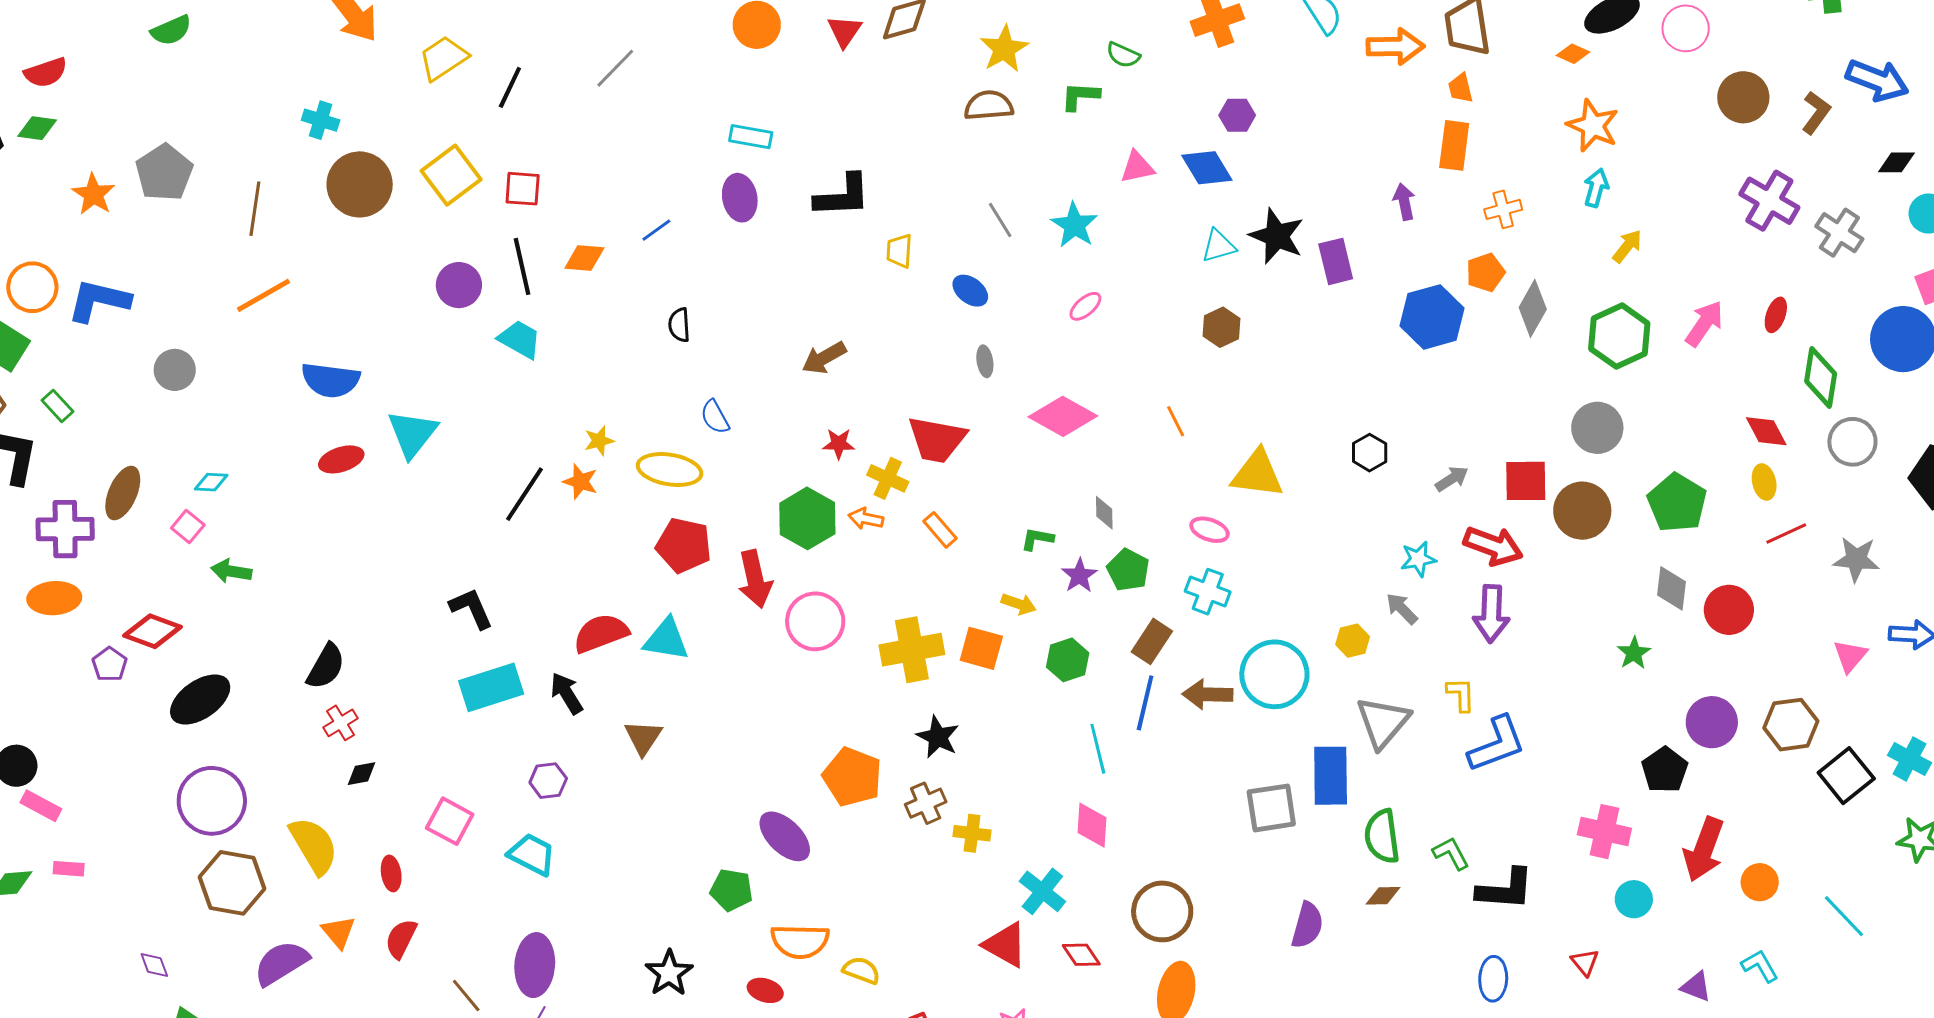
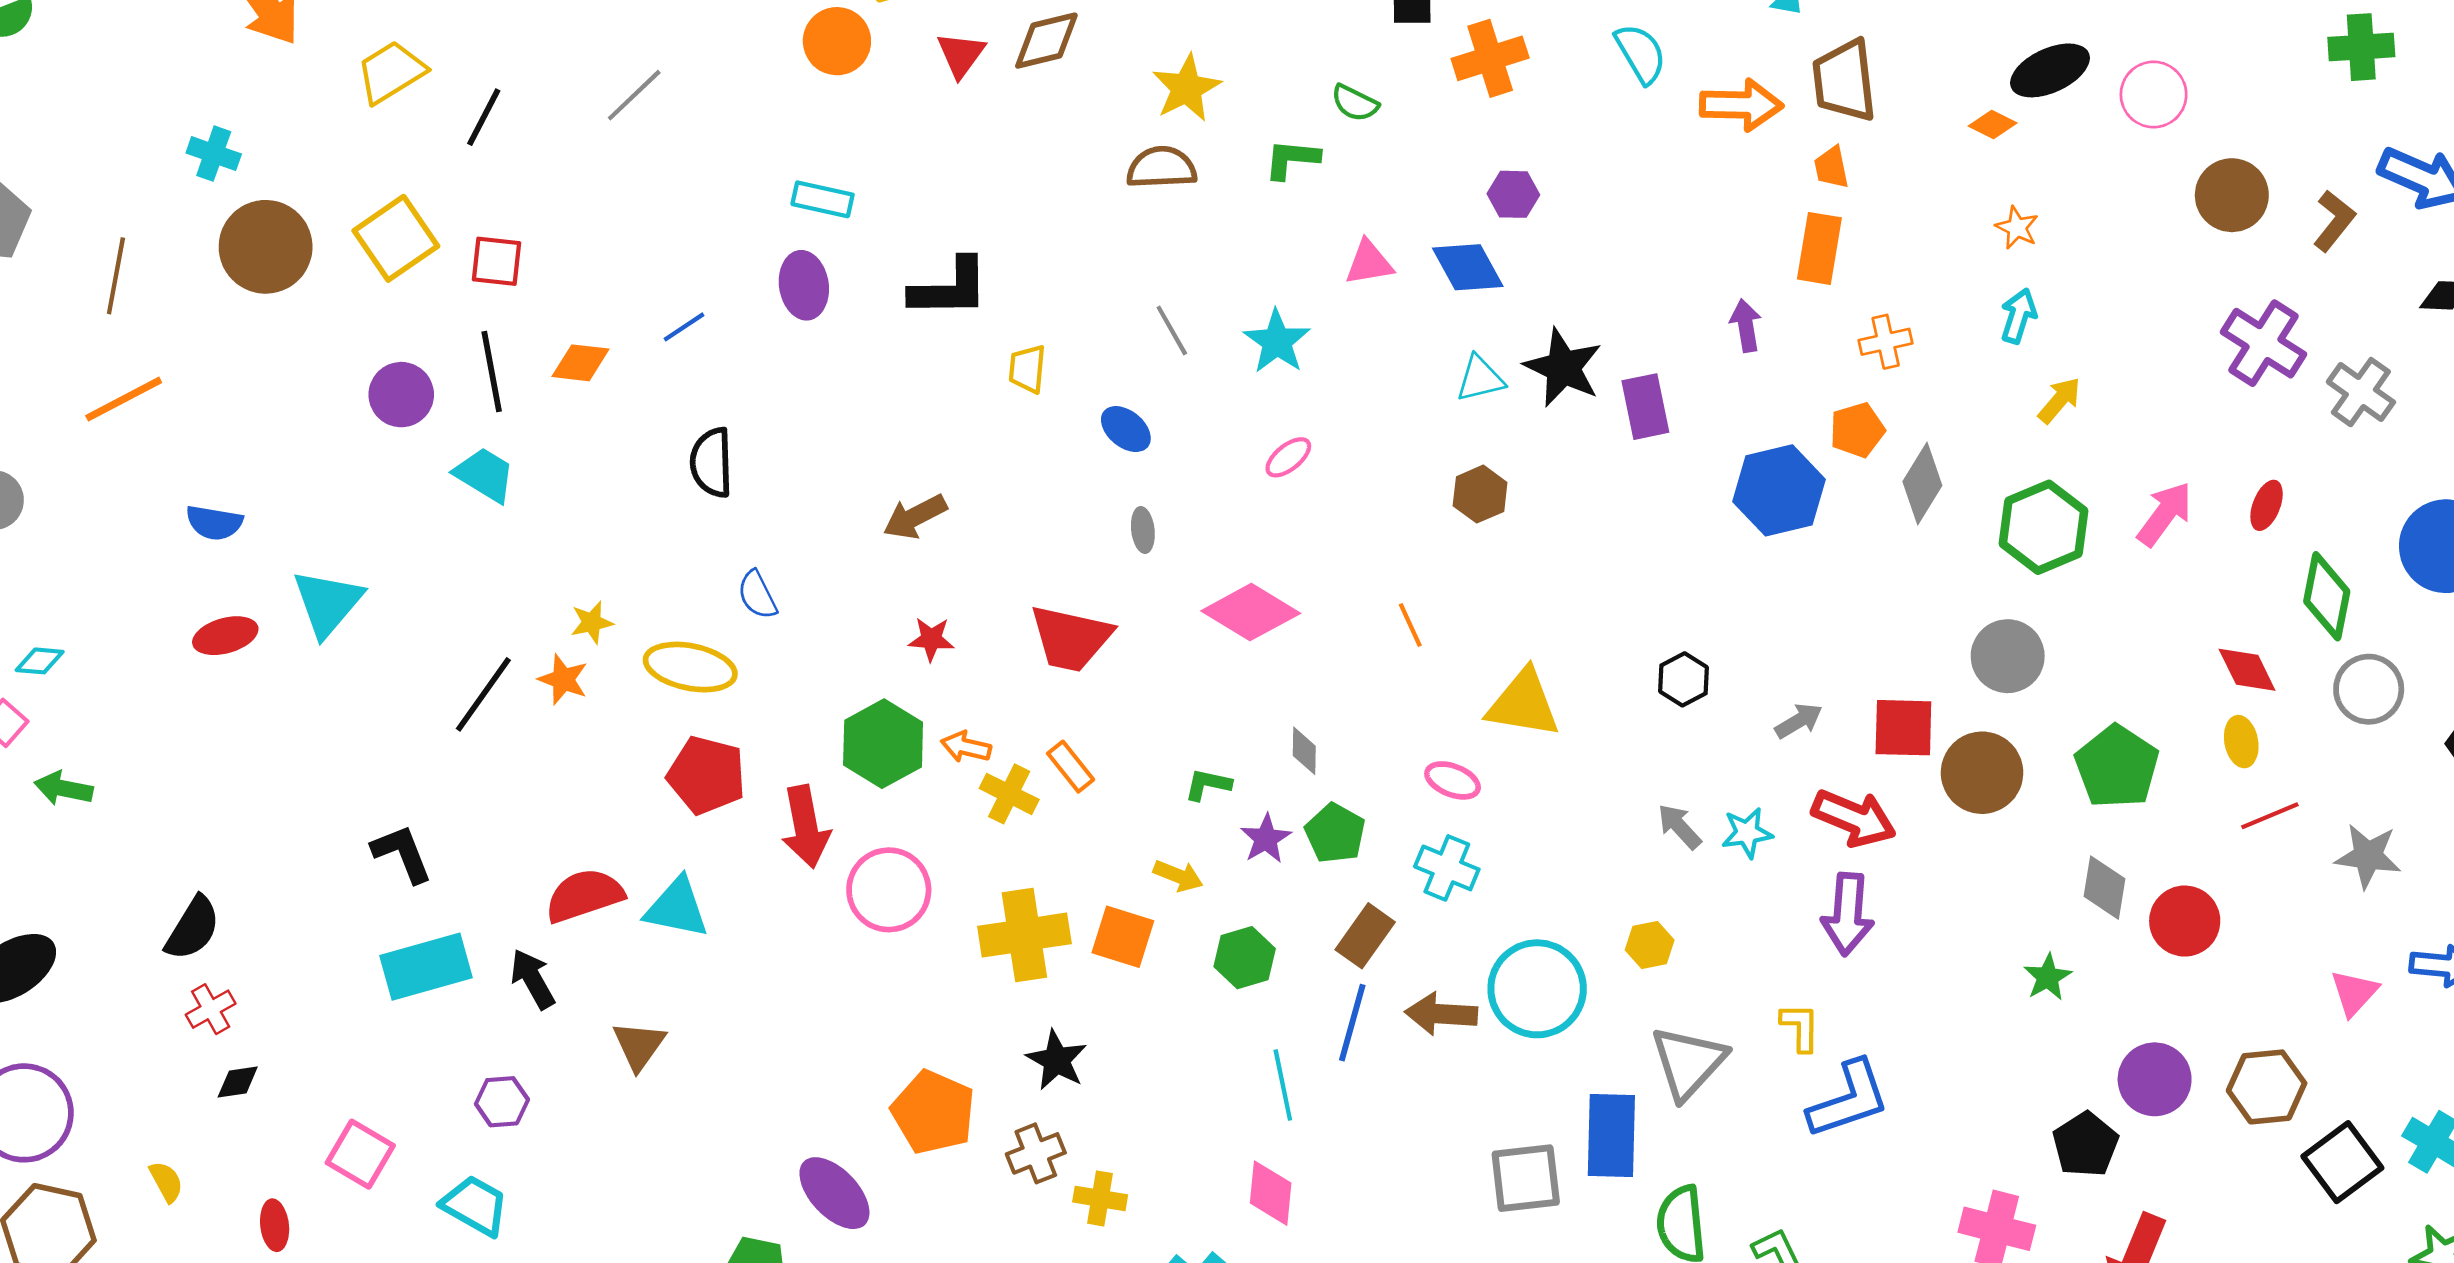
orange star: (1593, 126) -> (2017, 228), size x0.6
black semicircle: (679, 325) -> (711, 463), size x1.4
blue semicircle: (331, 380) -> (214, 523), size x0.7
yellow cross: (888, 478) -> (1009, 794), moved
gray arrow: (1402, 609) -> (1679, 827), moved
yellow semicircle: (314, 846) -> (166, 1182), size x0.5

